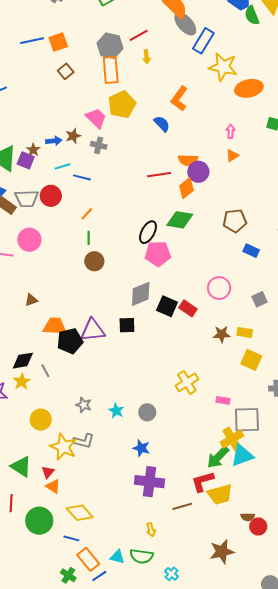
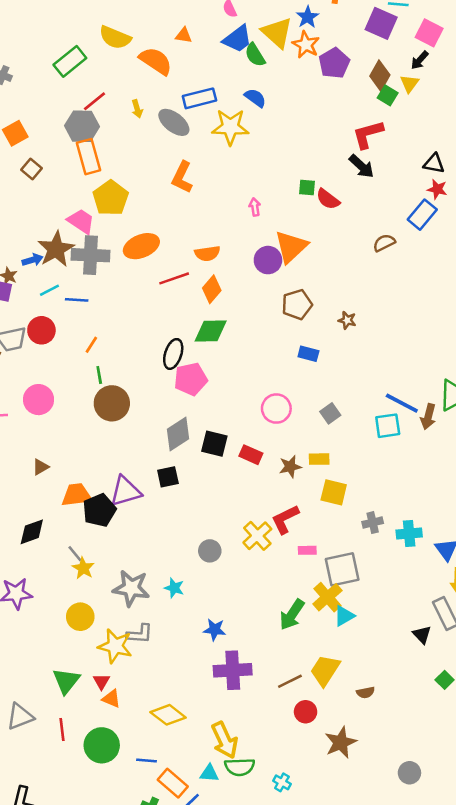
gray ellipse: (185, 24) -> (174, 122), moved
red line: (139, 35) -> (94, 101), moved
blue rectangle: (203, 41) -> (199, 98), turned 55
yellow arrow: (146, 57) -> (137, 109), moved
orange ellipse: (249, 88) -> (141, 246), moved
blue semicircle: (162, 124) -> (255, 98), moved
brown star: (73, 136) -> (56, 249), size x1.8
gray cross: (99, 145) -> (90, 255), size x1.8
orange triangle: (232, 156) -> (291, 247), moved, size x2.0
purple circle: (198, 172) -> (268, 260), moved
brown pentagon: (235, 221) -> (297, 304), moved
pink circle: (29, 240) -> (39, 400), moved
brown circle: (94, 261) -> (112, 403), size x1.4
red rectangle: (188, 308) -> (251, 455), moved
black diamond: (23, 361) -> (32, 532), moved
yellow star: (22, 381) -> (83, 568), moved
gray star: (84, 405) -> (131, 588), size x1.8
gray circle: (147, 412) -> (210, 551), moved
cyan triangle: (242, 456) -> (344, 616), size x0.7
green arrow: (218, 457) -> (292, 615), moved
green triangle: (21, 467) -> (66, 681), turned 45
red L-shape: (203, 481) -> (285, 519), moved
yellow trapezoid: (220, 494) -> (325, 670), turned 148
brown line: (182, 506) -> (290, 681), moved
yellow diamond: (80, 513) -> (168, 715), moved
red circle: (258, 526) -> (306, 712), moved
yellow arrow: (151, 530) -> (225, 740), moved, size x2.0

